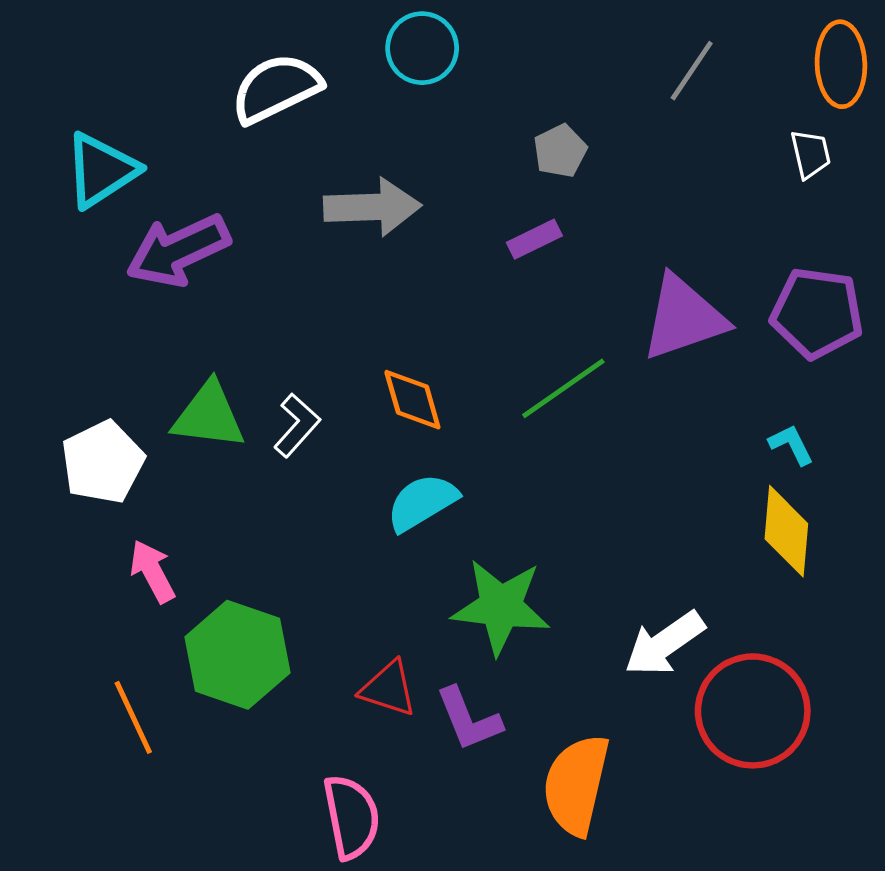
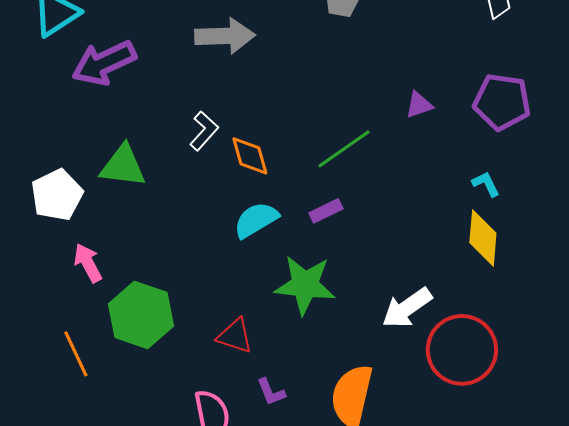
purple rectangle: (534, 239) -> (326, 211), moved
purple triangle: (684, 318) -> (419, 105), size x0.5
white L-shape: (297, 425) -> (204, 131), moved
purple L-shape: (469, 719) -> (271, 392), moved, size x0.7

